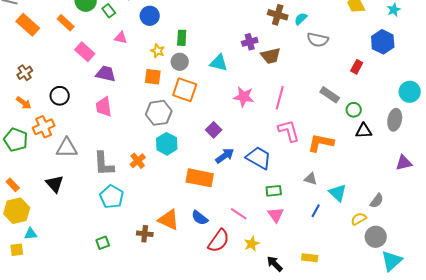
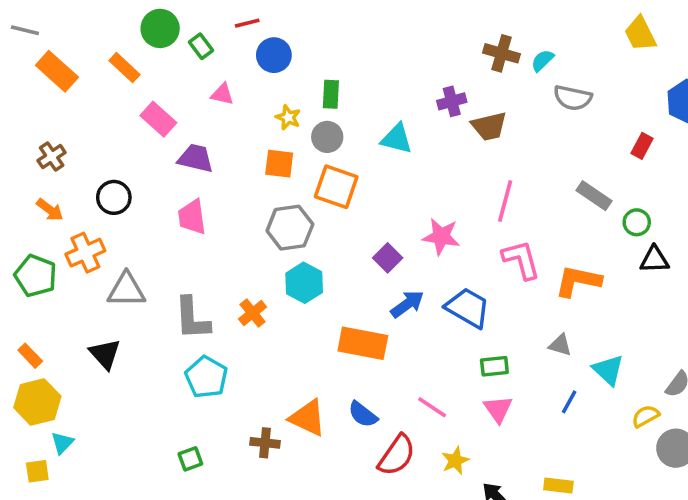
pink star: (244, 97) -> (441, 237), moved
cyan triangle: (31, 234) -> (62, 443), turned -40

